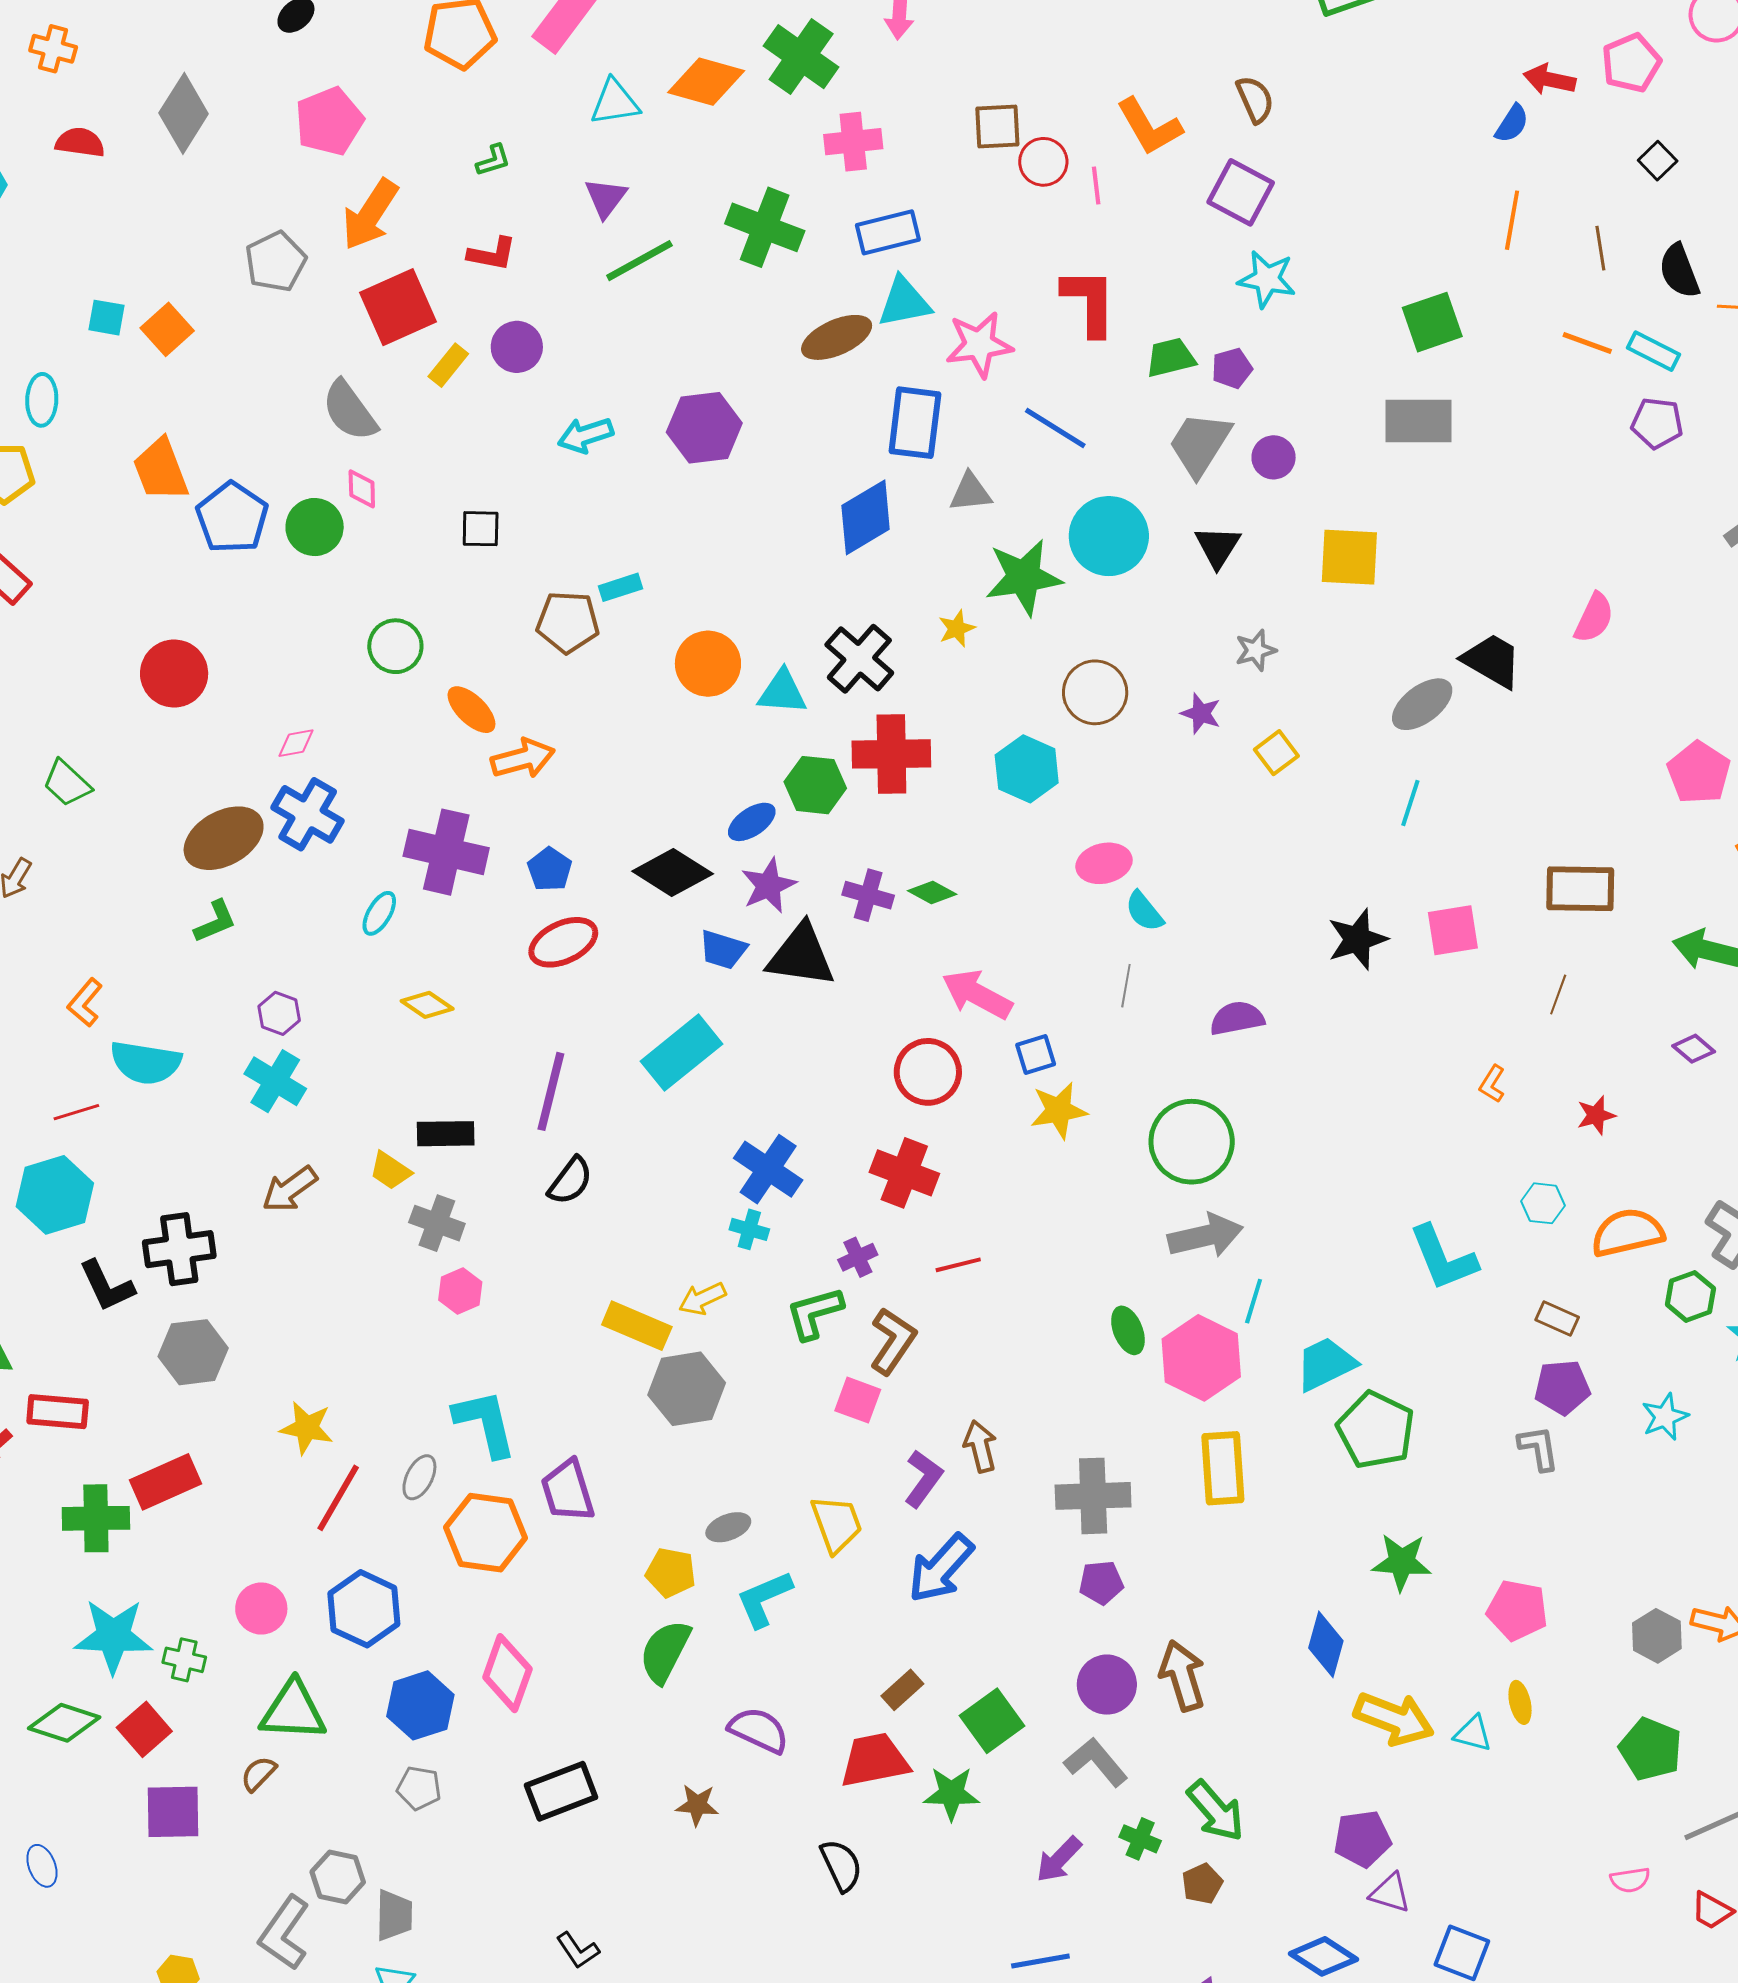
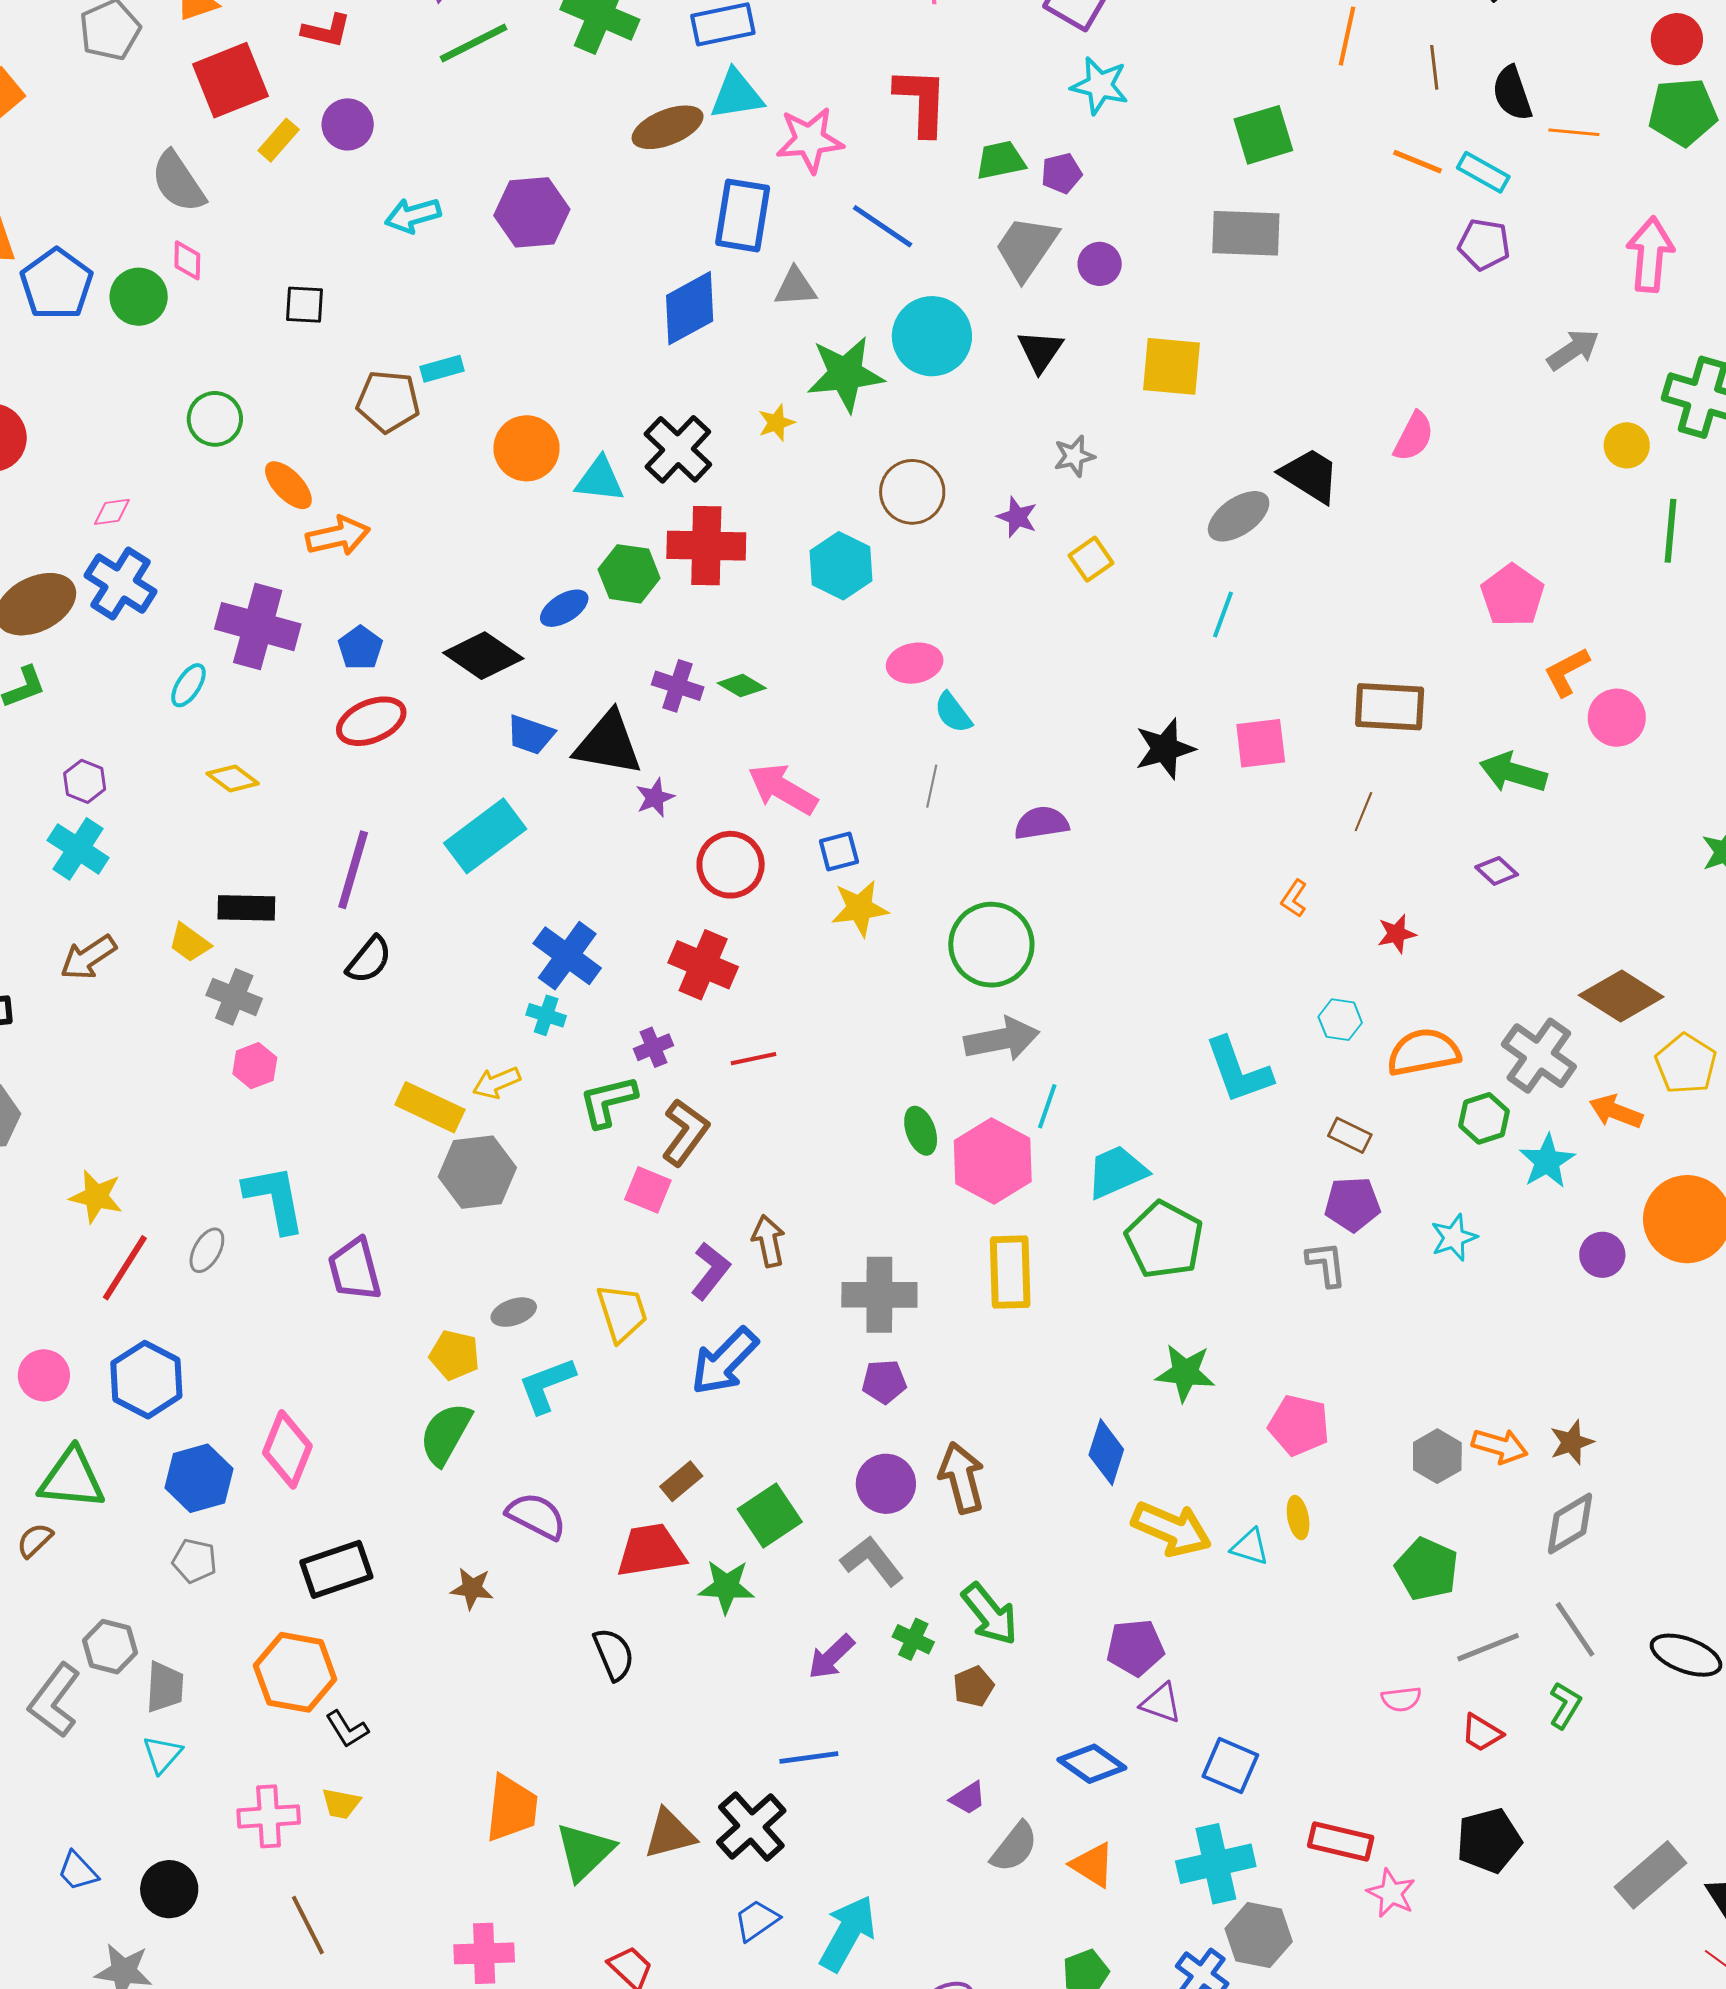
purple star: (768, 886) -> (655, 798), moved, size x0.7
orange hexagon: (486, 1533) -> (295, 1672), moved

